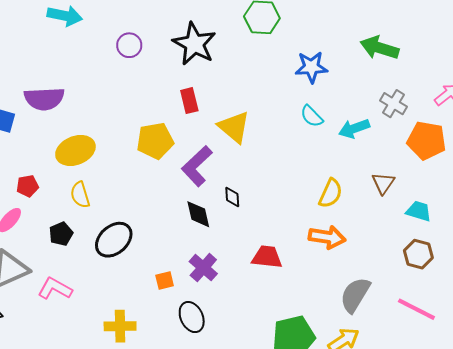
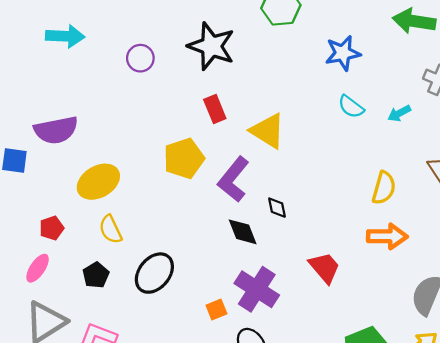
cyan arrow: (354, 129) -> (399, 113), size x0.7
red trapezoid: (267, 257) -> (325, 268), turned 52
purple cross: (203, 268) -> (257, 289), size x1.4

